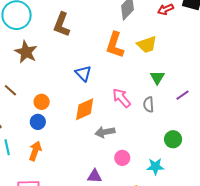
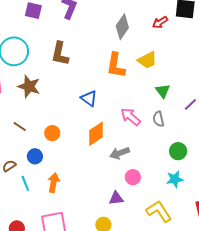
blue circle: (38, 122) -> (35, 156), moved
green circle: (173, 139) -> (178, 151), moved
pink circle: (122, 158) -> (133, 177), moved

